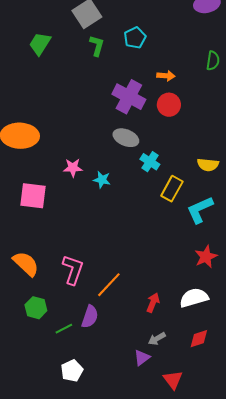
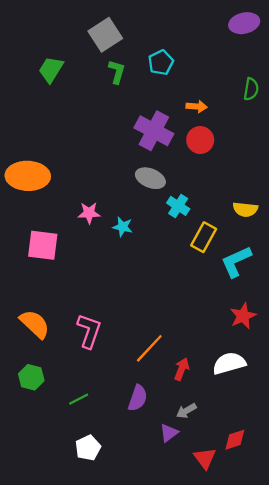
orange line: (109, 285) -> (149, 348), moved
green hexagon: (36, 308) -> (31, 377), moved
purple semicircle: (90, 317) -> (138, 398), moved
red diamond: (199, 339) -> (235, 440), moved

